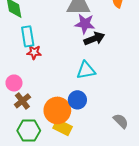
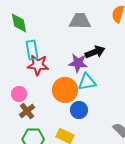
purple star: (85, 24) -> (78, 63), moved
red star: (34, 52) -> (38, 65), size x1.5
orange circle: (57, 110) -> (65, 90), moved

